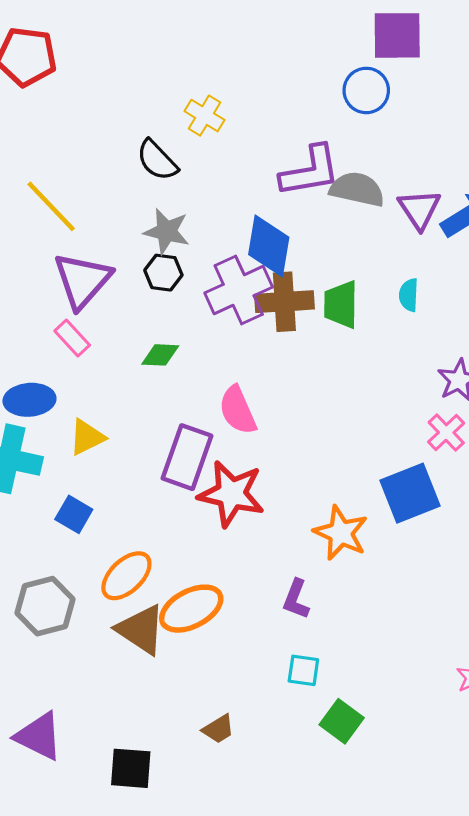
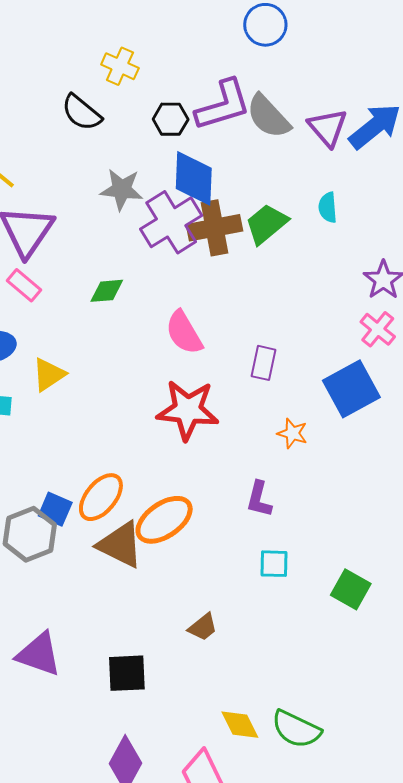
gray semicircle: (357, 189) -> (268, 116), turned -138
gray star: (167, 231) -> (122, 189), moved
black hexagon: (163, 273) -> (171, 119), moved
green trapezoid: (341, 304) -> (266, 224), turned 57
purple rectangle: (187, 457) -> (263, 363), moved, size x0.6
blue square: (74, 514) -> (55, 509), moved
orange star: (341, 533) -> (292, 433), size x0.6
green square: (342, 721) -> (351, 589), moved

